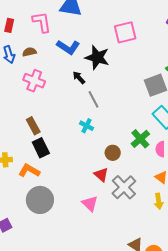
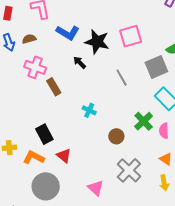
pink square: (125, 32) -> (131, 36), moved
gray line: (94, 99) -> (122, 78), moved
brown rectangle: (33, 126) -> (54, 87), moved
red triangle: (101, 175) -> (64, 156), moved

